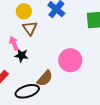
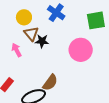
black star: (22, 55) -> (42, 41), moved
pink circle: (70, 60) -> (81, 50), moved

